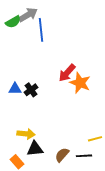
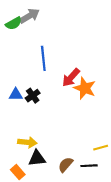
blue line: (41, 30) -> (43, 58), moved

